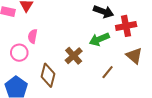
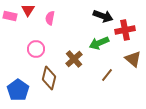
pink semicircle: (33, 36) -> (50, 18), moved
pink circle: (19, 53) -> (36, 49), moved

